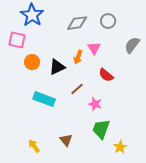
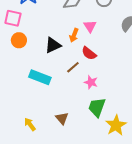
orange circle: (32, 62) -> (19, 40), moved
red semicircle: (106, 75) -> (89, 53), moved
yellow star: (120, 147) -> (116, 125), size x1.5

